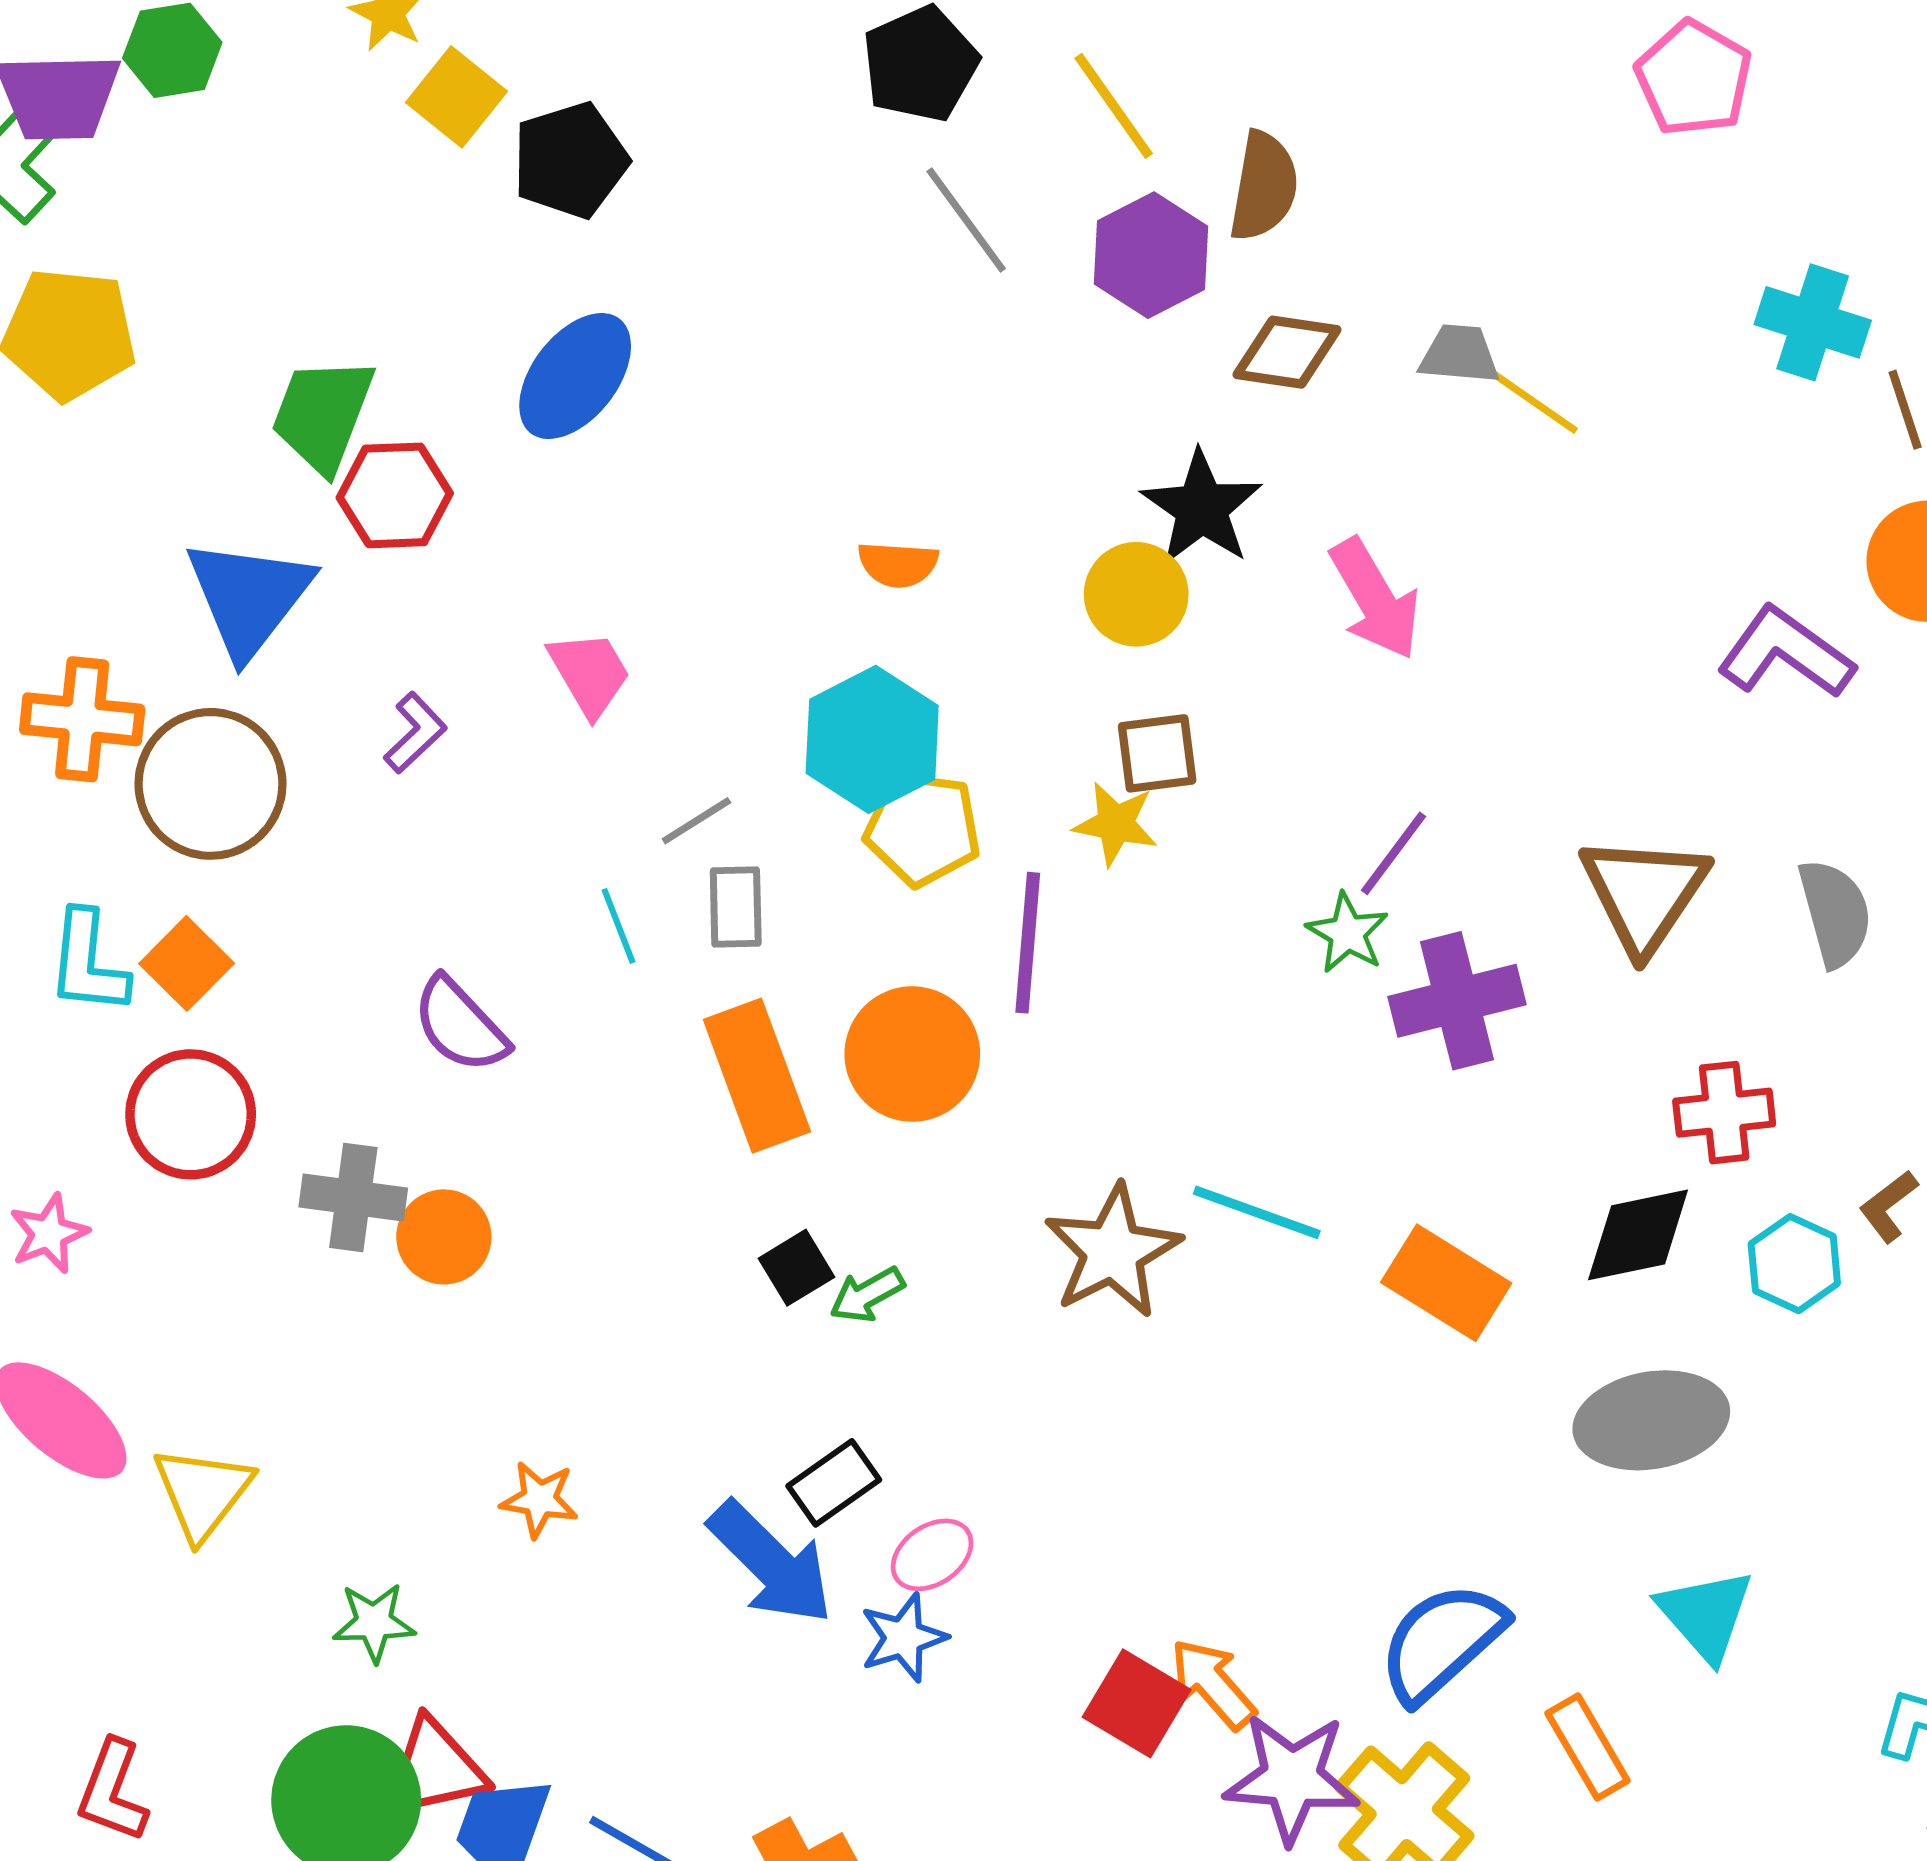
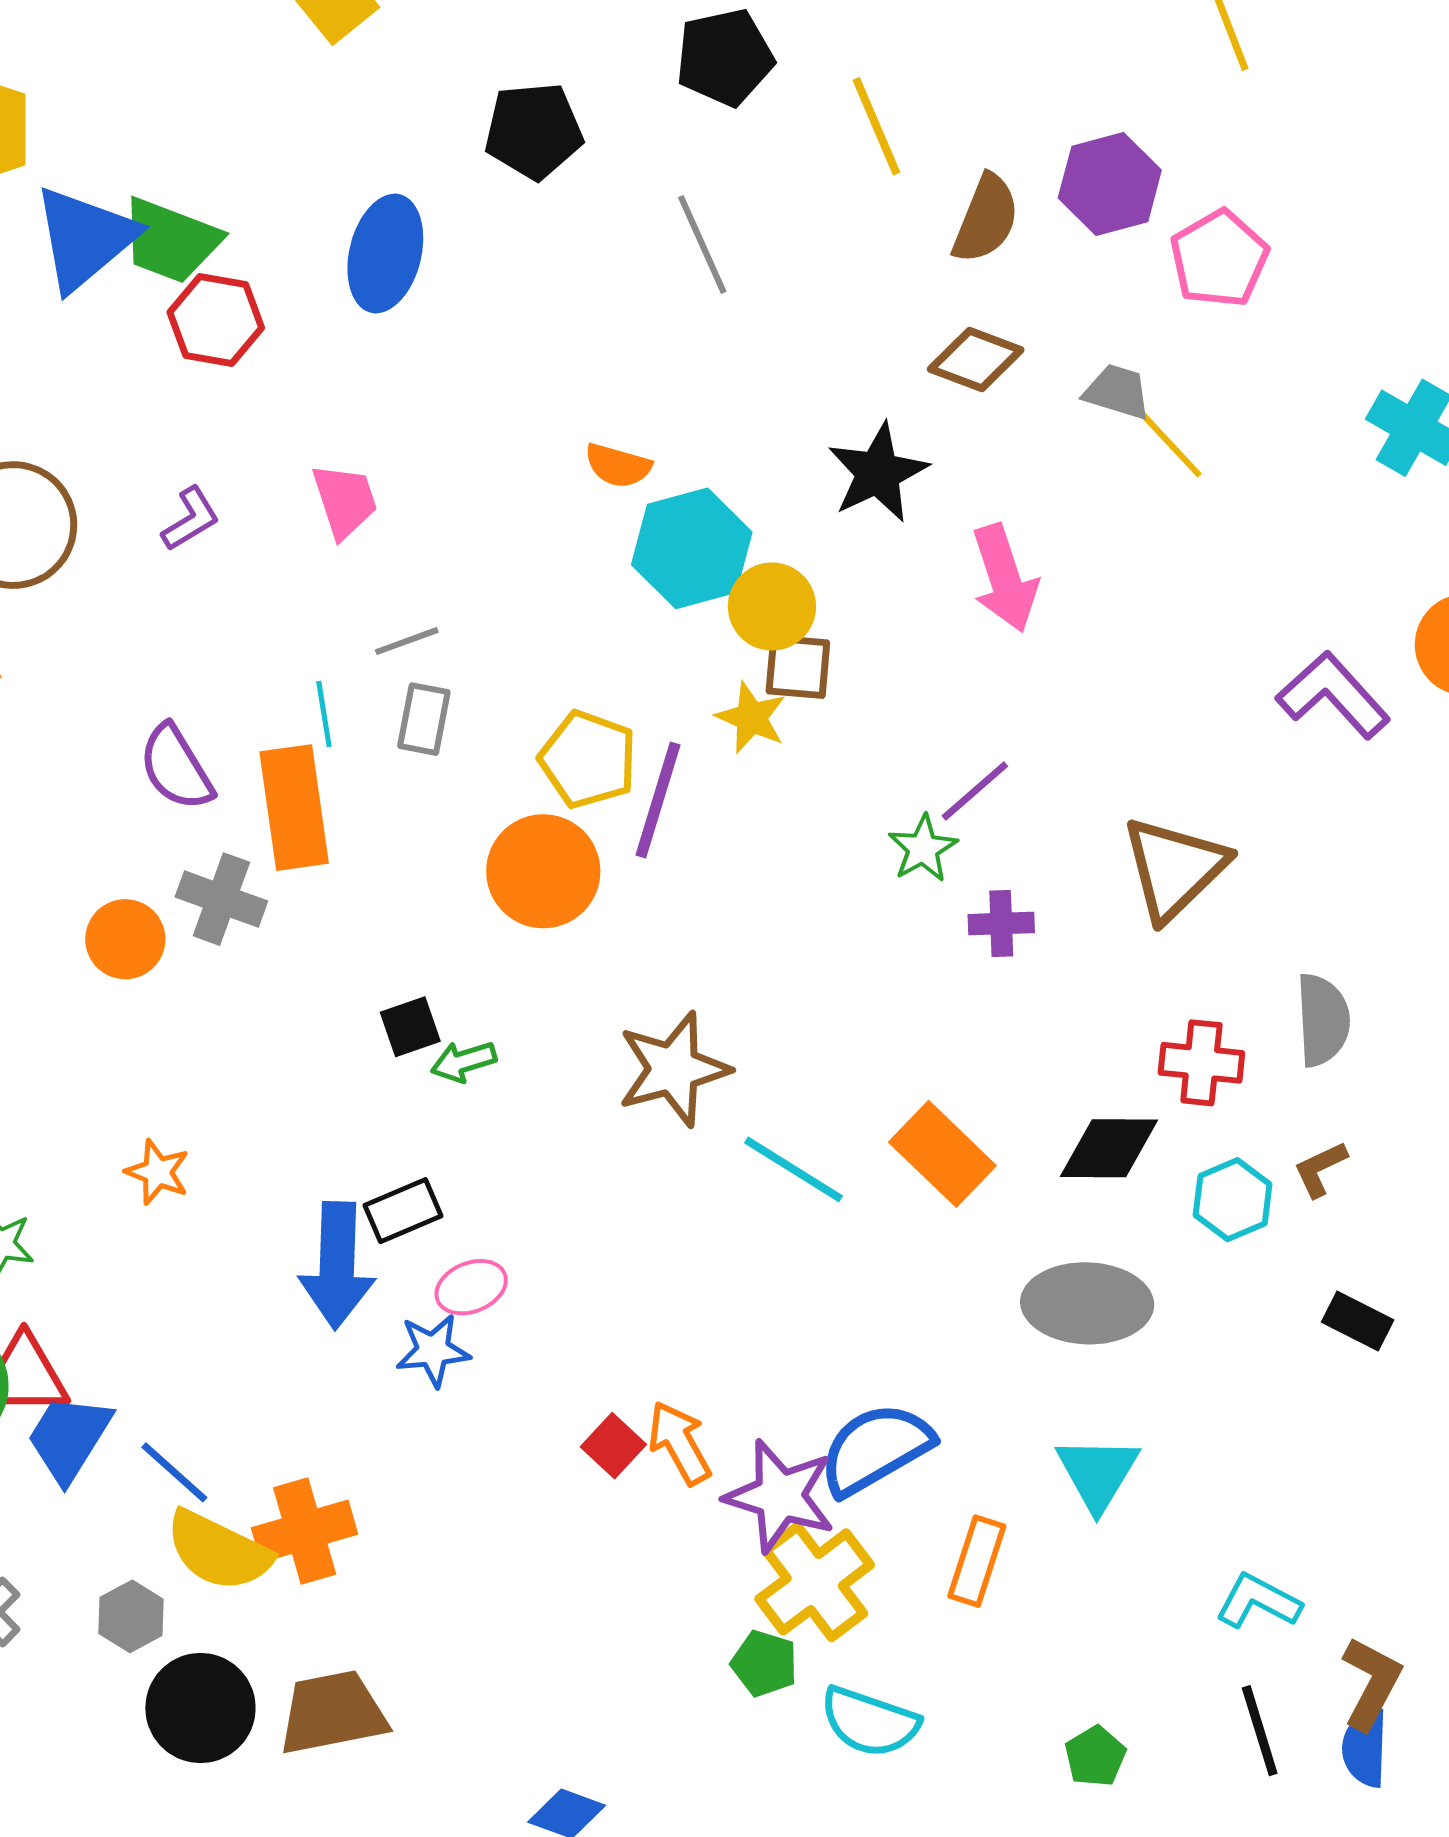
pink pentagon: (1694, 78) -> (1219, 259), moved
black pentagon: (570, 160) -> (534, 131), moved
gray line: (966, 220) -> (702, 245), moved
purple hexagon: (1151, 255) -> (1110, 184), moved
blue ellipse: (575, 376) -> (385, 253), turned -36
green trapezoid: (323, 414) -> (171, 241), turned -102
yellow circle: (1136, 594) -> (772, 607), moved
blue triangle: (249, 597) -> (85, 238), moved
cyan hexagon: (872, 739) -> (692, 548), moved
yellow pentagon: (923, 829) -> (588, 759), moved
gray semicircle: (1835, 913) -> (1323, 1020), moved
purple cross: (1457, 1001) -> (1001, 924), size x0.6
orange rectangle: (757, 1076) -> (294, 808), moved
gray cross: (353, 1197) -> (221, 899), moved
cyan line: (1257, 1212) -> (794, 1169), moved
blue arrow: (771, 1563) -> (337, 1265), turned 35
red square: (1137, 1703) -> (613, 1446), size x0.7
orange rectangle: (1588, 1747) -> (977, 1561), turned 36
purple star: (1292, 1778) -> (780, 1496), moved

